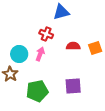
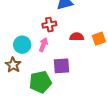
red cross: (46, 34) -> (49, 25), turned -32
purple square: (73, 86) -> (62, 66), moved

